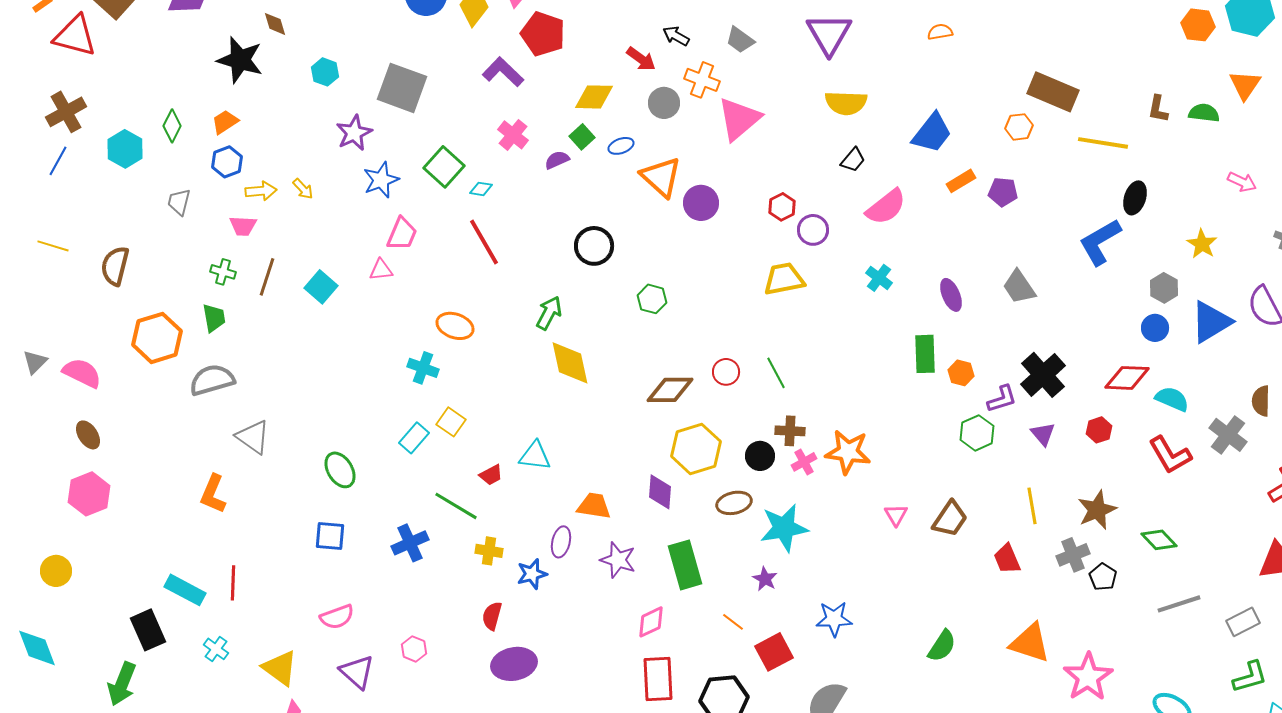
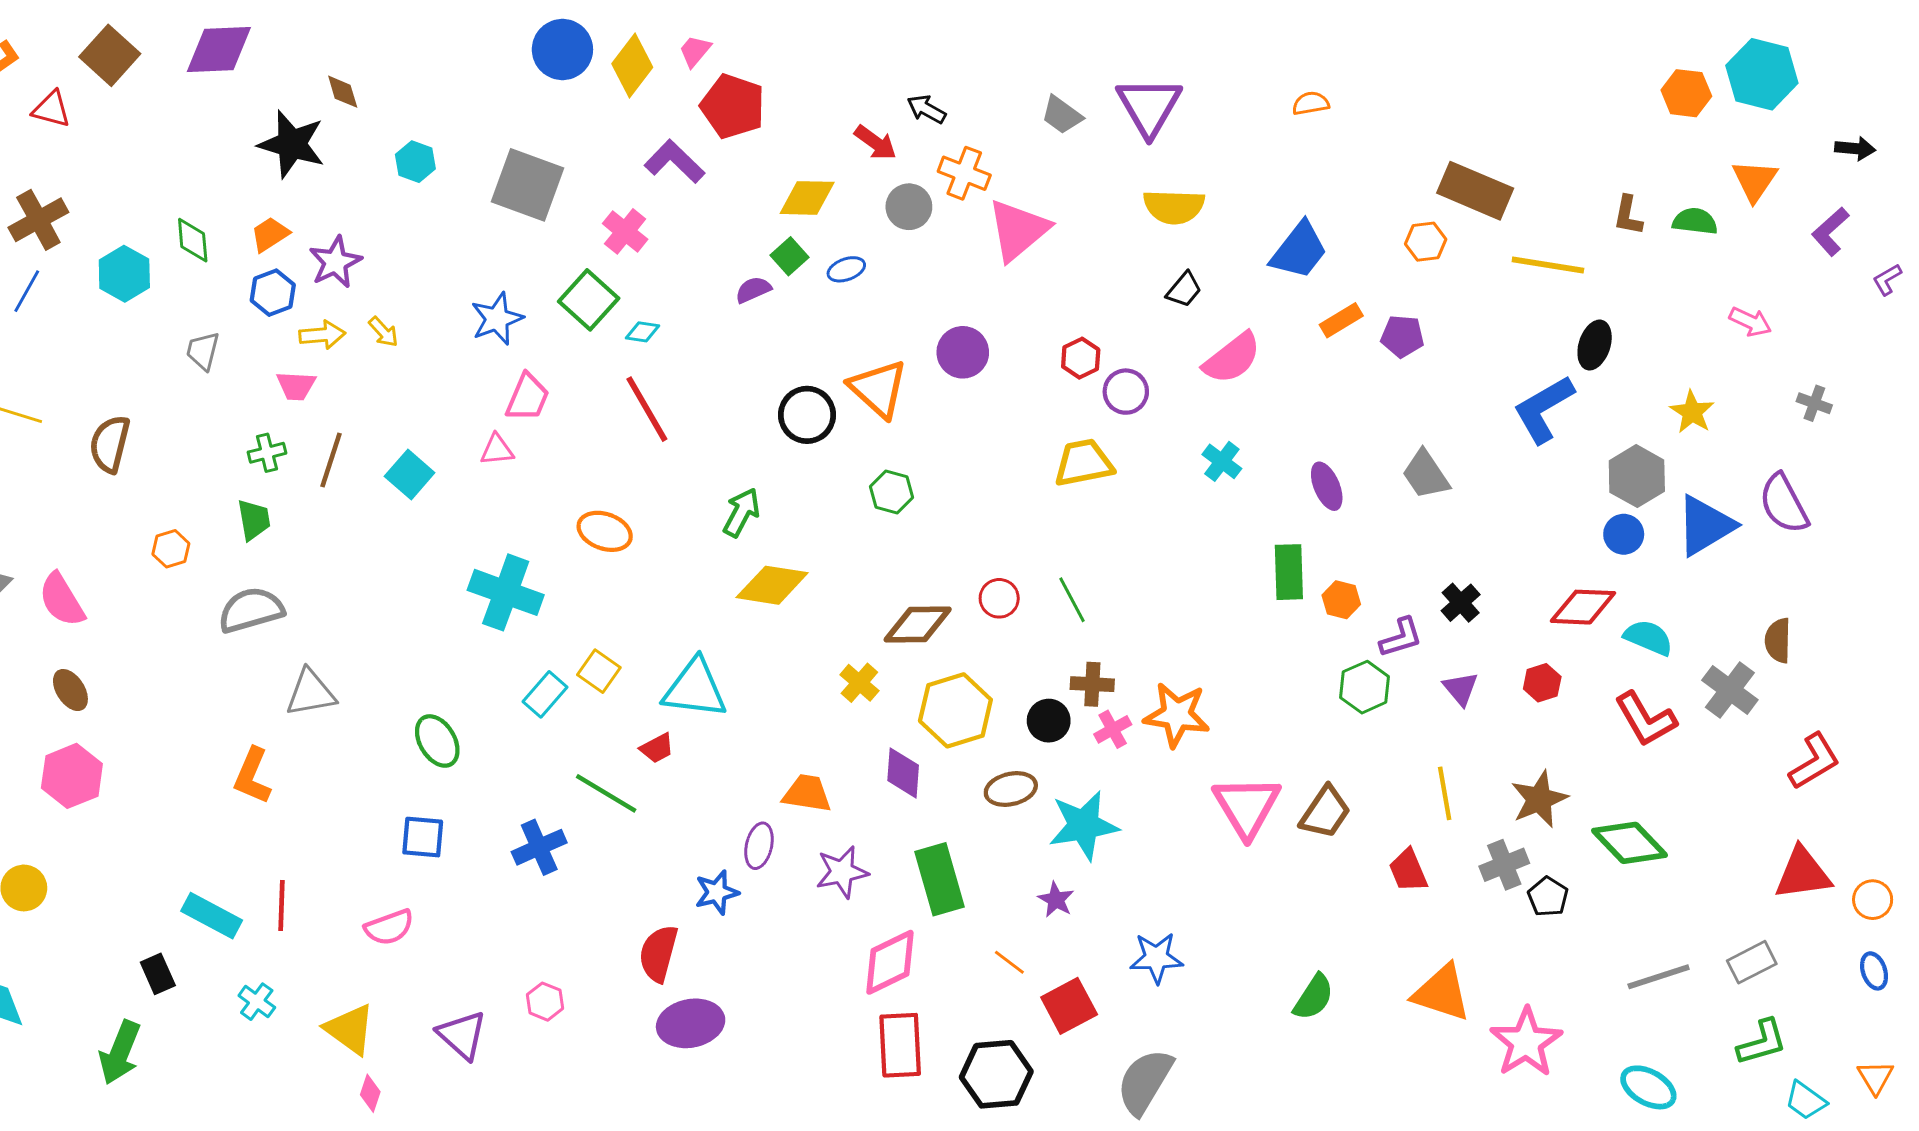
red triangle: (75, 36) -> (52, 109), size x0.6
gray trapezoid: (740, 40) -> (1062, 115), moved
green diamond: (172, 126) -> (193, 240), turned -32
purple star: (354, 133) -> (335, 262), moved
pink cross: (513, 135) -> (625, 231), moved
orange triangle: (661, 177) -> (878, 389), moved
green cross: (223, 272) -> (267, 453), turned -30
gray hexagon: (1164, 288) -> (1637, 476), size x1.4
orange hexagon: (157, 338) -> (171, 549), size x0.5
yellow diamond: (570, 363) -> (772, 585), turned -69
cyan cross: (423, 368) -> (506, 592), moved, size x1.6
pink semicircle: (82, 373) -> (62, 600), turned -147
black cross: (1043, 375) -> (1461, 603), size x0.6
gray triangle: (253, 437) -> (311, 693), turned -45
cyan triangle: (535, 456) -> (695, 689), moved, size x1.4
pink triangle: (896, 515) -> (1247, 806), size x2.0
green diamond: (1159, 540) -> (1629, 843), size x1.4
yellow cross: (489, 551) -> (859, 683), moved, turned 32
purple star: (618, 560) -> (842, 872), turned -30
gray line: (1179, 604) -> (1659, 977), moved
red semicircle: (492, 616) -> (659, 953), size x1.4
pink semicircle: (337, 617) -> (389, 927), moved
pink diamond: (651, 622) -> (890, 962), size x1.4
black rectangle: (148, 630) -> (158, 974), size x0.7

